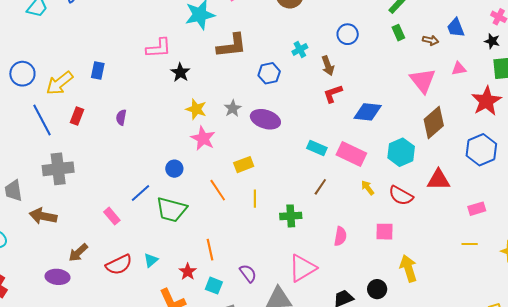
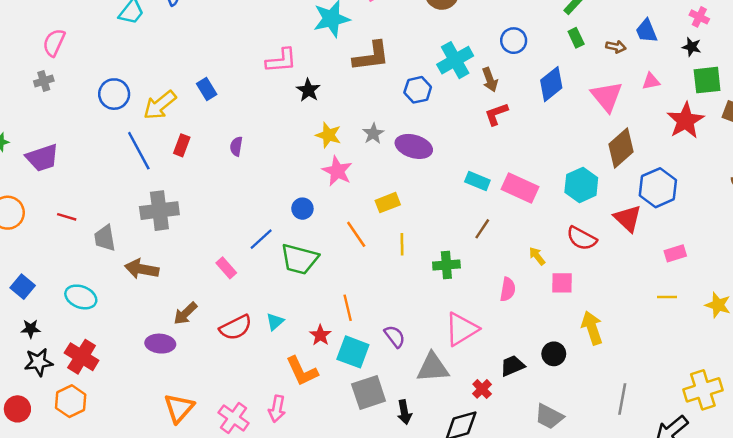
cyan cross: (300, 49) -> (455, 60), size x1.8
blue rectangle: (98, 71) -> (207, 89), turned -42
blue diamond: (368, 112) -> (551, 84), moved, turned -44
blue hexagon: (481, 150) -> (658, 188), moved
red triangle: (439, 180) -> (628, 218), turned 45
yellow arrow: (368, 188) -> (537, 256), moved
cyan square: (214, 286) -> (353, 352), size x1.5

